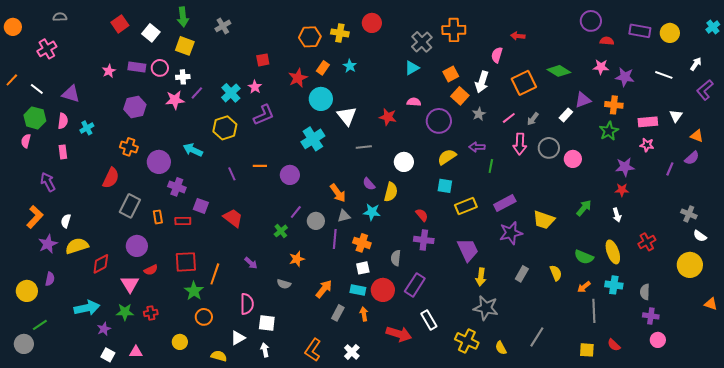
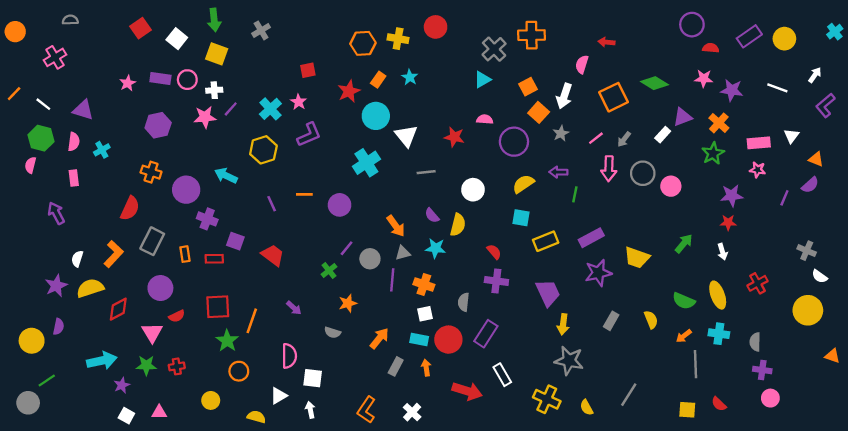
purple rectangle: (640, 31) -> (749, 36), turned -45
orange cross: (614, 105) -> (719, 123), turned 36
orange L-shape: (35, 217) -> (114, 254), moved

